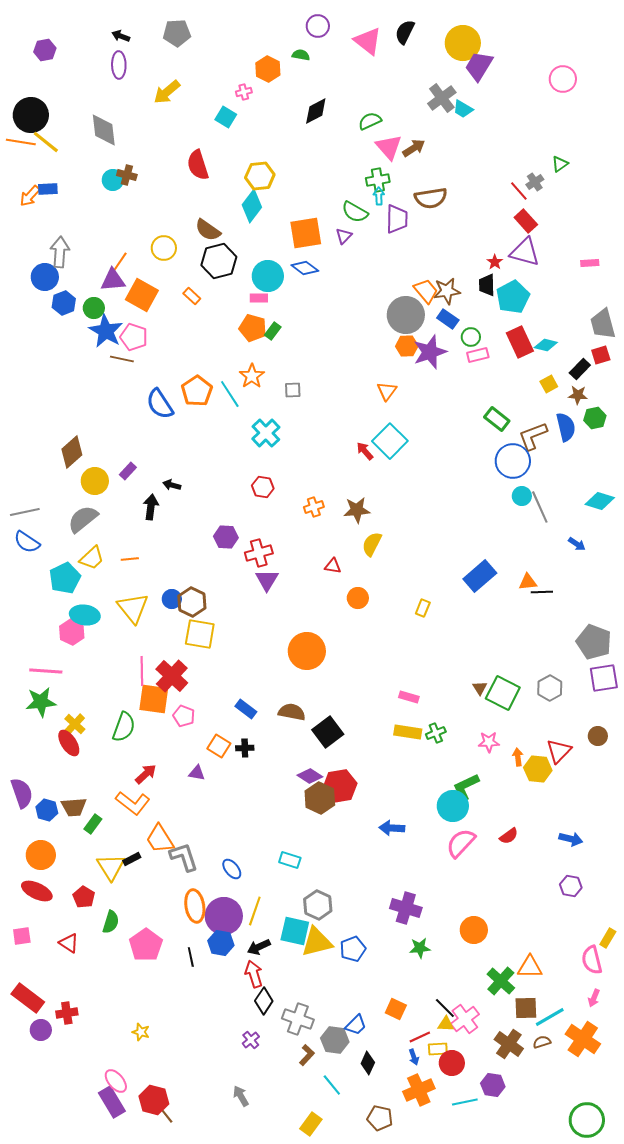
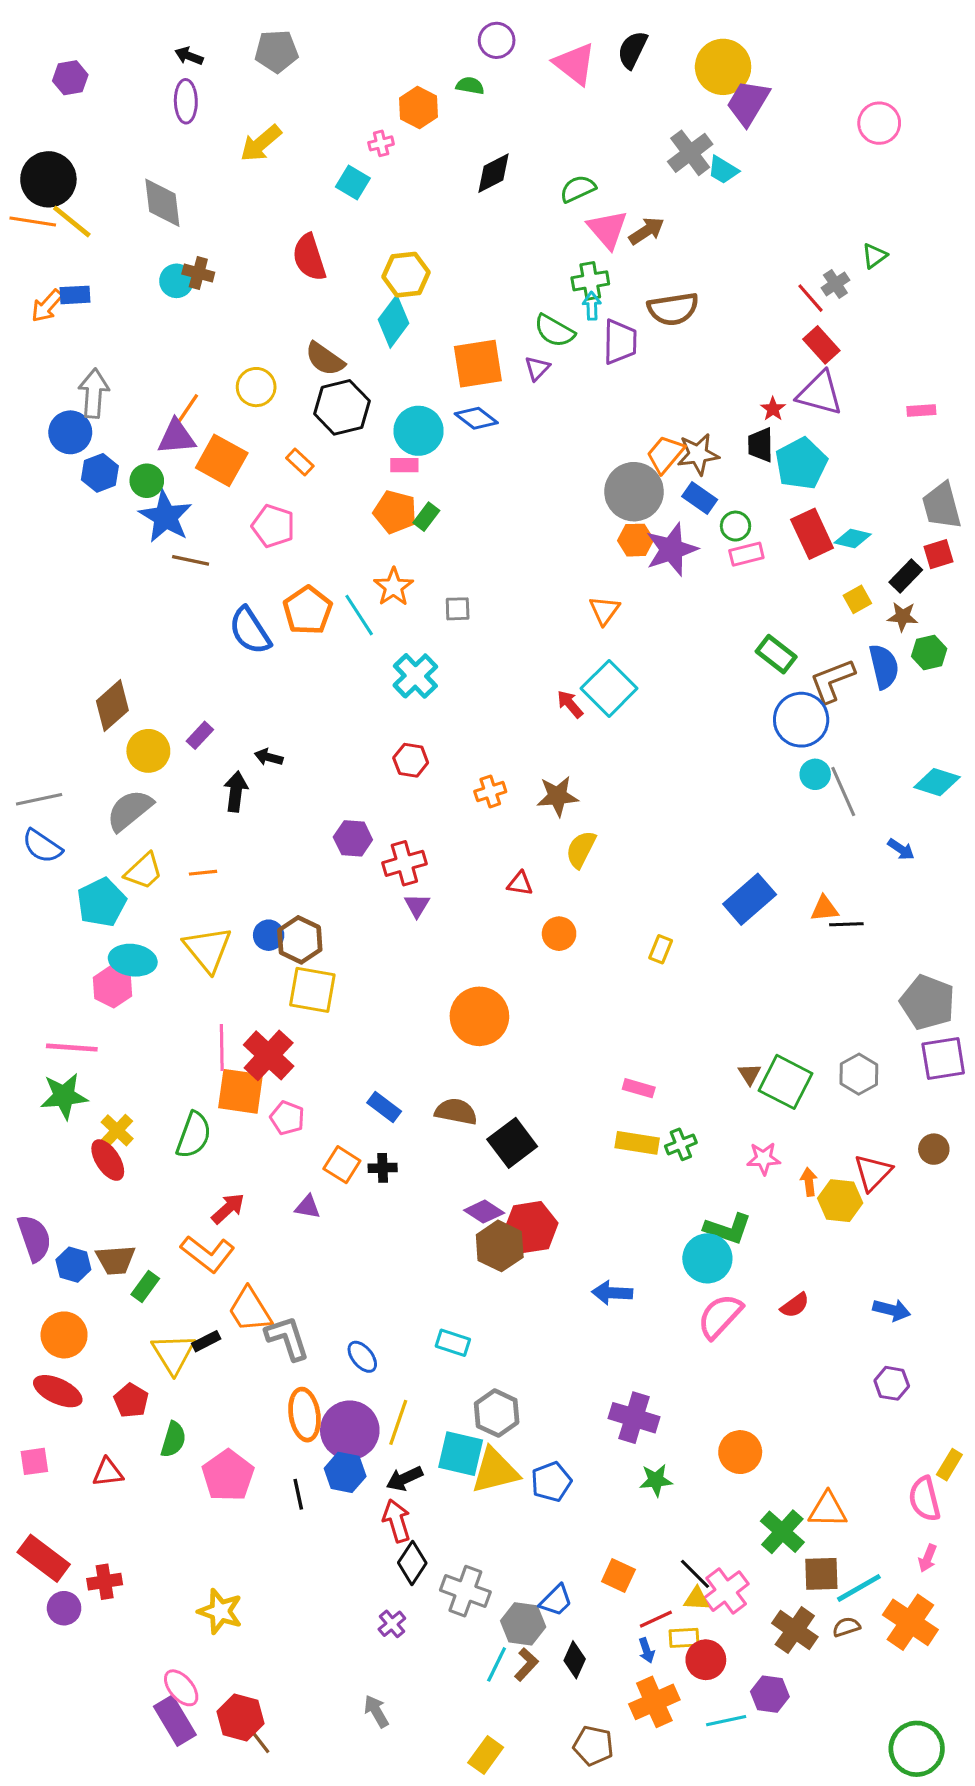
orange trapezoid: (426, 291) -> (665, 454), turned -100
pink pentagon: (134, 337) -> (273, 526), moved
purple triangle: (267, 580) -> (417, 905), size x0.7
green L-shape: (466, 787) -> (728, 1229), turned -136
red triangle: (69, 943) -> (108, 1472), turned -40
yellow star: (141, 1032) -> (220, 1611), size x1.6
brown L-shape: (307, 1055) -> (526, 1664), moved
cyan line: (332, 1085) -> (497, 1664), moved, turned 65

